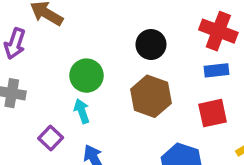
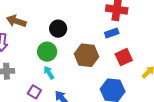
black circle: (151, 44) -> (58, 29), moved
blue rectangle: (216, 70) -> (112, 33), moved

